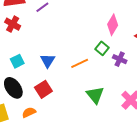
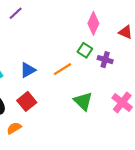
blue triangle: (48, 61) -> (28, 70), turned 35

